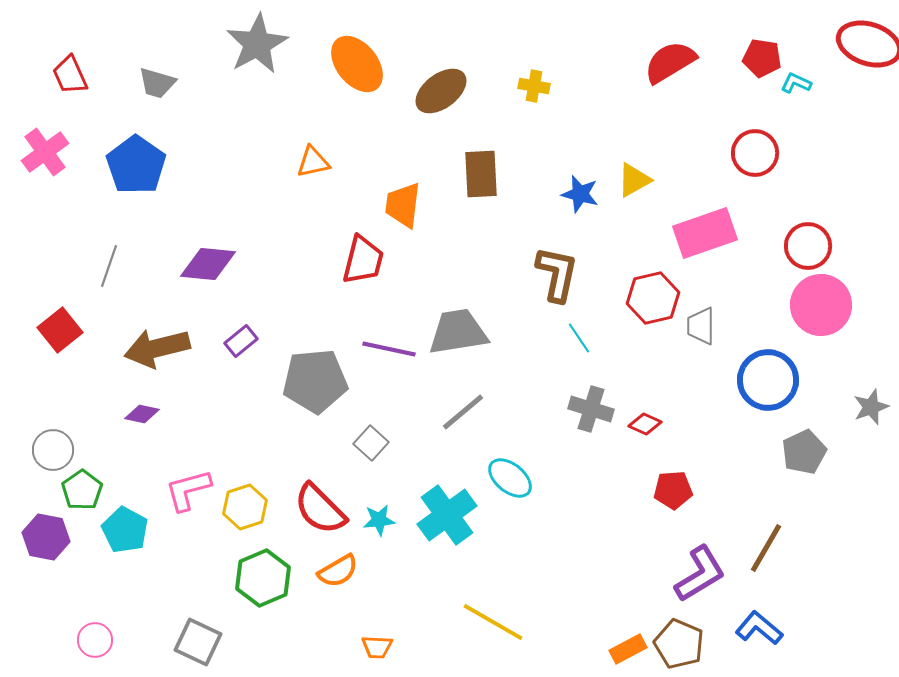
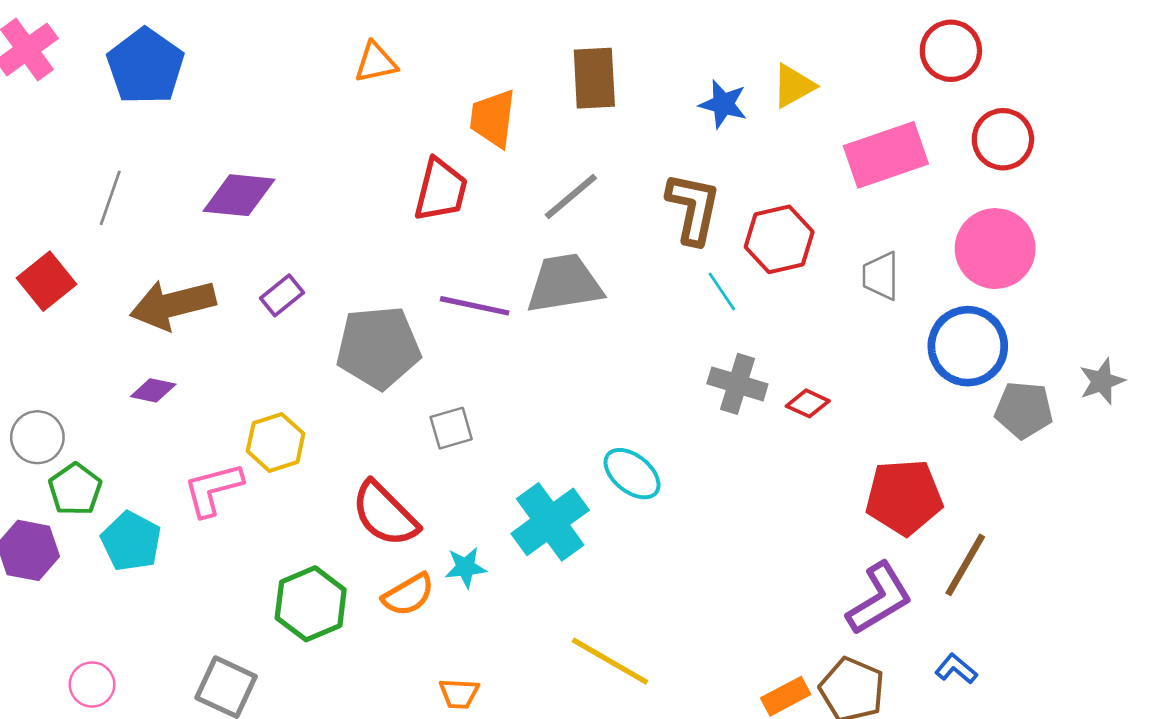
red circle: (808, 246) -> (1003, 139), moved
red hexagon: (653, 298) -> (779, 239), moved
pink circle: (821, 305) -> (995, 249), moved
gray line: (463, 412) -> (571, 196), moved
gray square: (371, 443) -> (451, 428), turned 32
gray pentagon: (804, 452) -> (1024, 410), moved, turned 30
red pentagon: (673, 490) -> (904, 497), moved, size x1.5
yellow hexagon: (245, 507) -> (276, 442), moved
cyan star: (379, 520) -> (466, 567), moved
blue L-shape: (759, 628) -> (956, 669), size x0.7

